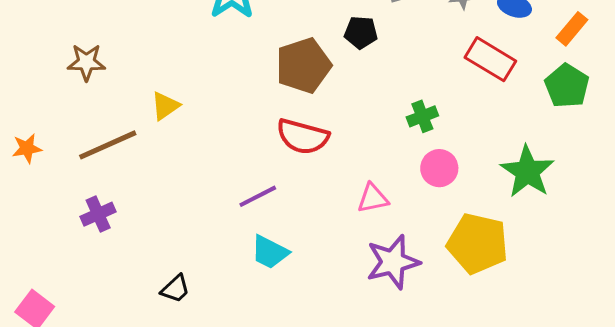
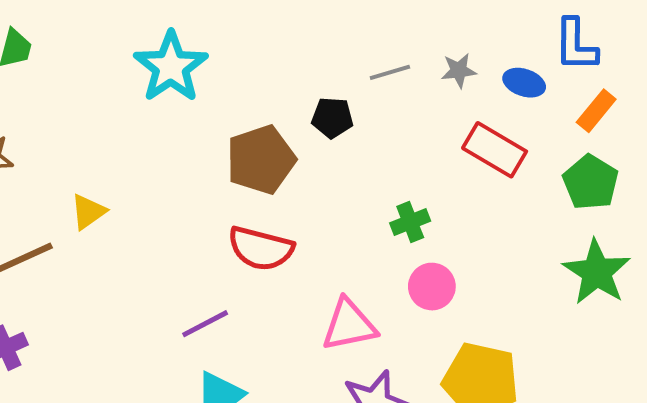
green star: (527, 172) -> (597, 272), moved
pink triangle: (373, 198) -> (349, 325), size x1.4

